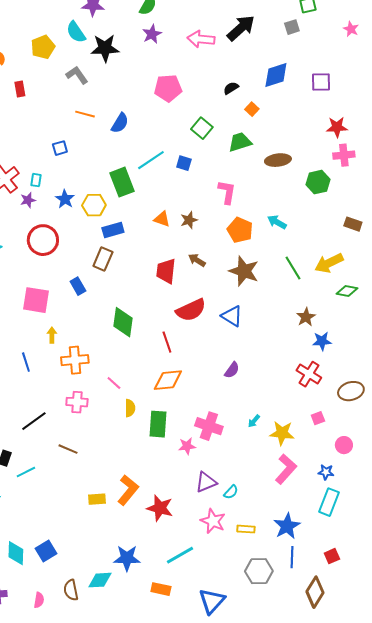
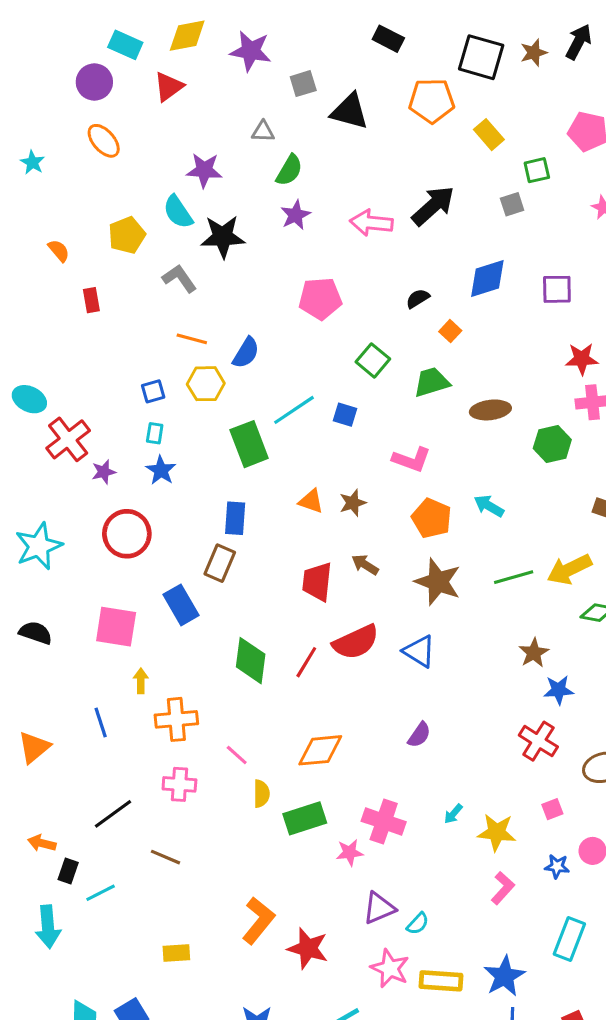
cyan rectangle: (36, 180) -> (155, 433), moved
pink L-shape: (227, 192) -> (412, 459), turned 100
yellow hexagon: (94, 205) -> (206, 384), moved
blue rectangle: (113, 230) -> (235, 518), turned -70
green line: (293, 268) -> (514, 577), turned -75
blue rectangle: (78, 286) -> (181, 605), size x1.4
red line: (167, 342) -> (306, 662), moved, turned 50
green rectangle: (158, 424) -> (305, 818), turned 68
pink L-shape: (286, 469) -> (503, 888), size x0.7
blue star: (326, 472) -> (557, 866), moved
yellow rectangle: (97, 499) -> (176, 953), moved
yellow rectangle: (246, 529) -> (441, 981), size x1.5

